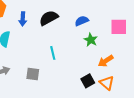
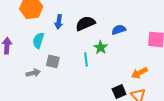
green star: (91, 40) -> (101, 48), moved
gray square: (33, 74) -> (53, 61), moved

